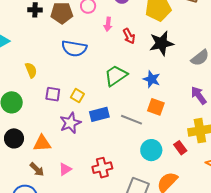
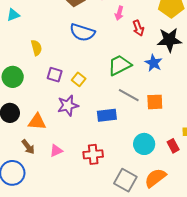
blue star: (152, 79) -> (154, 63), moved
orange square: (156, 107) -> (155, 102), turned -30
blue rectangle: (99, 114) -> (107, 115), moved
gray line: (132, 120) -> (129, 95), moved

